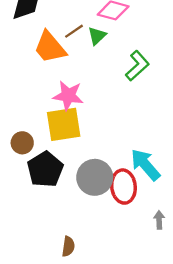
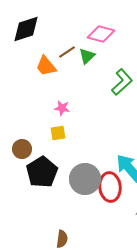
orange trapezoid: (50, 47) -> (46, 66), size x0.7
pink star: (68, 96) -> (62, 108), size x0.6
yellow square: (64, 124) -> (58, 133), size x0.5

